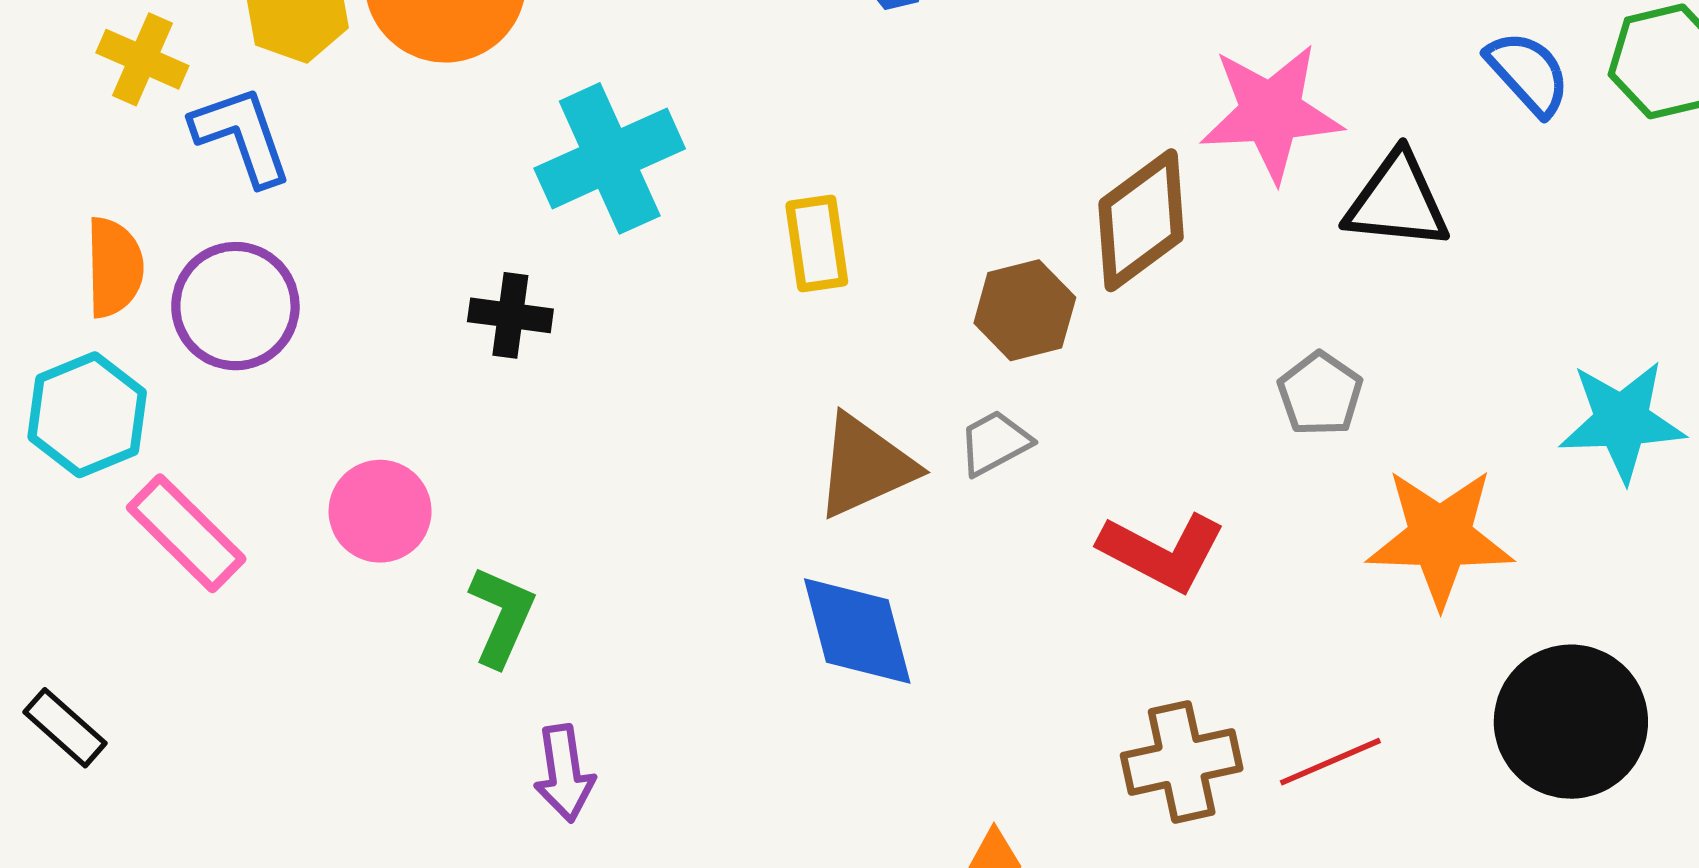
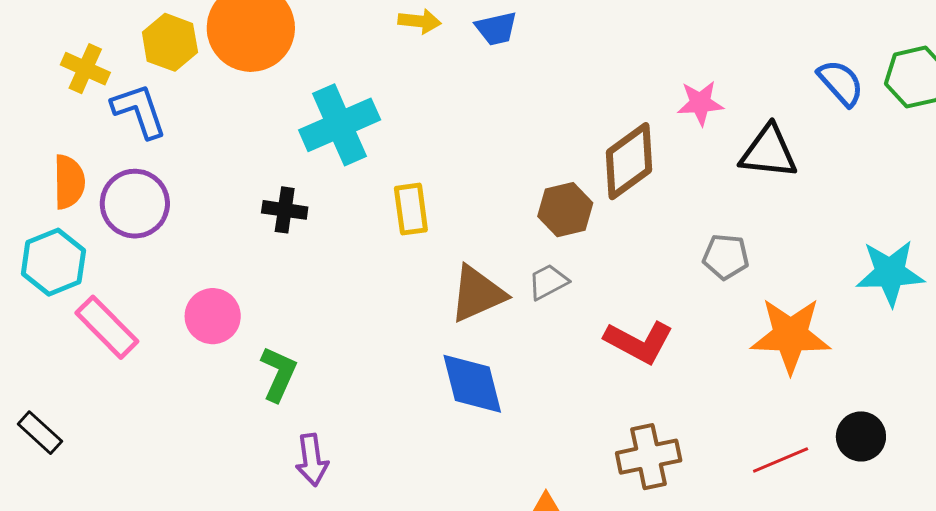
pink star: (1271, 113) -> (700, 103), size x0.6
yellow rectangle: (817, 244) -> (411, 209), moved
gray pentagon: (1320, 394) -> (726, 257), turned -30
black circle: (1571, 722) -> (861, 436), size x0.6
red line: (1330, 762) -> (781, 460), moved

